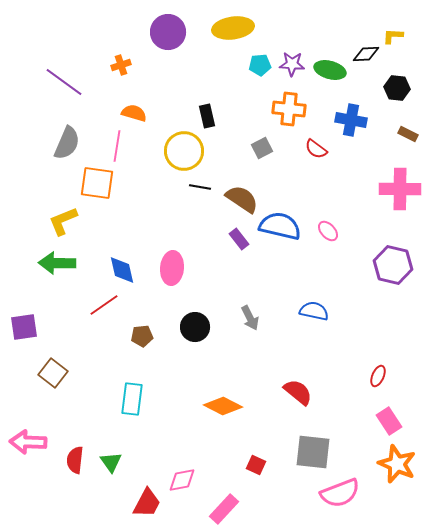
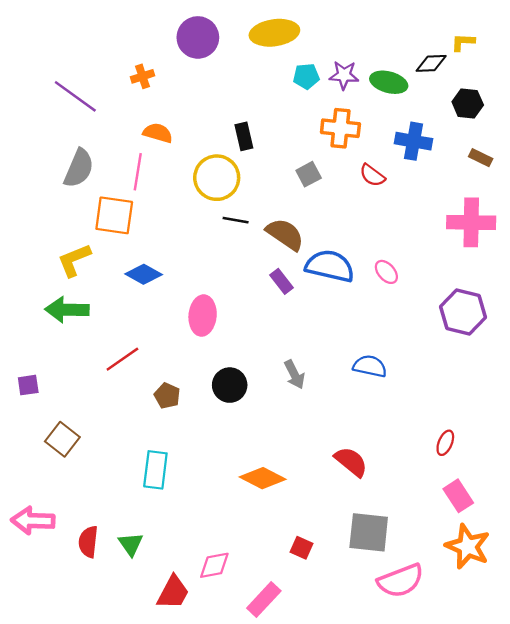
blue diamond: (122, 270) -> (144, 274), moved, turned -48
purple square: (24, 327) -> (28, 385), size x0.7
brown pentagon: (142, 336) -> (167, 396), turned 30

